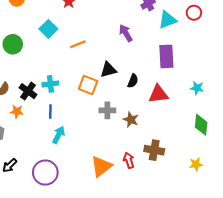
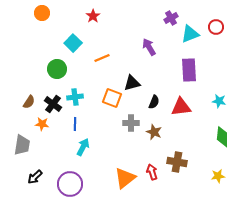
green circle: (13, 44) -> (57, 69), moved
black semicircle: (133, 81) -> (154, 102), moved

